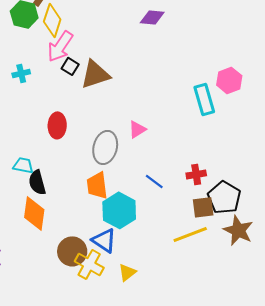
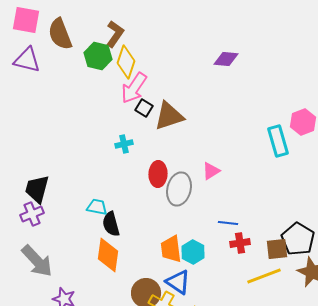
cyan cross: (21, 73) -> (124, 144), moved
red ellipse: (57, 125) -> (158, 174), moved
red cross: (196, 174) -> (240, 243), moved
blue line: (154, 181) -> (228, 223), turned -30
orange trapezoid: (97, 185) -> (171, 249), moved
cyan hexagon: (119, 210) -> (193, 252), size x0.7

